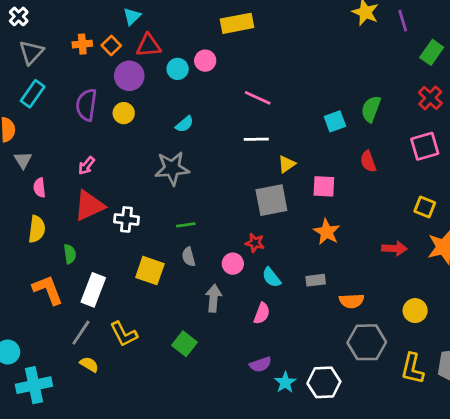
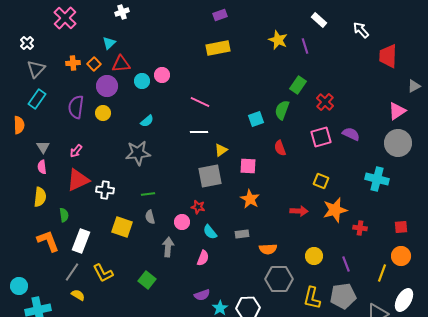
yellow rectangle: (237, 23) -> (218, 48), moved
green rectangle: (432, 52) -> (298, 85), moved
gray triangle: (23, 160) -> (43, 147), moved

